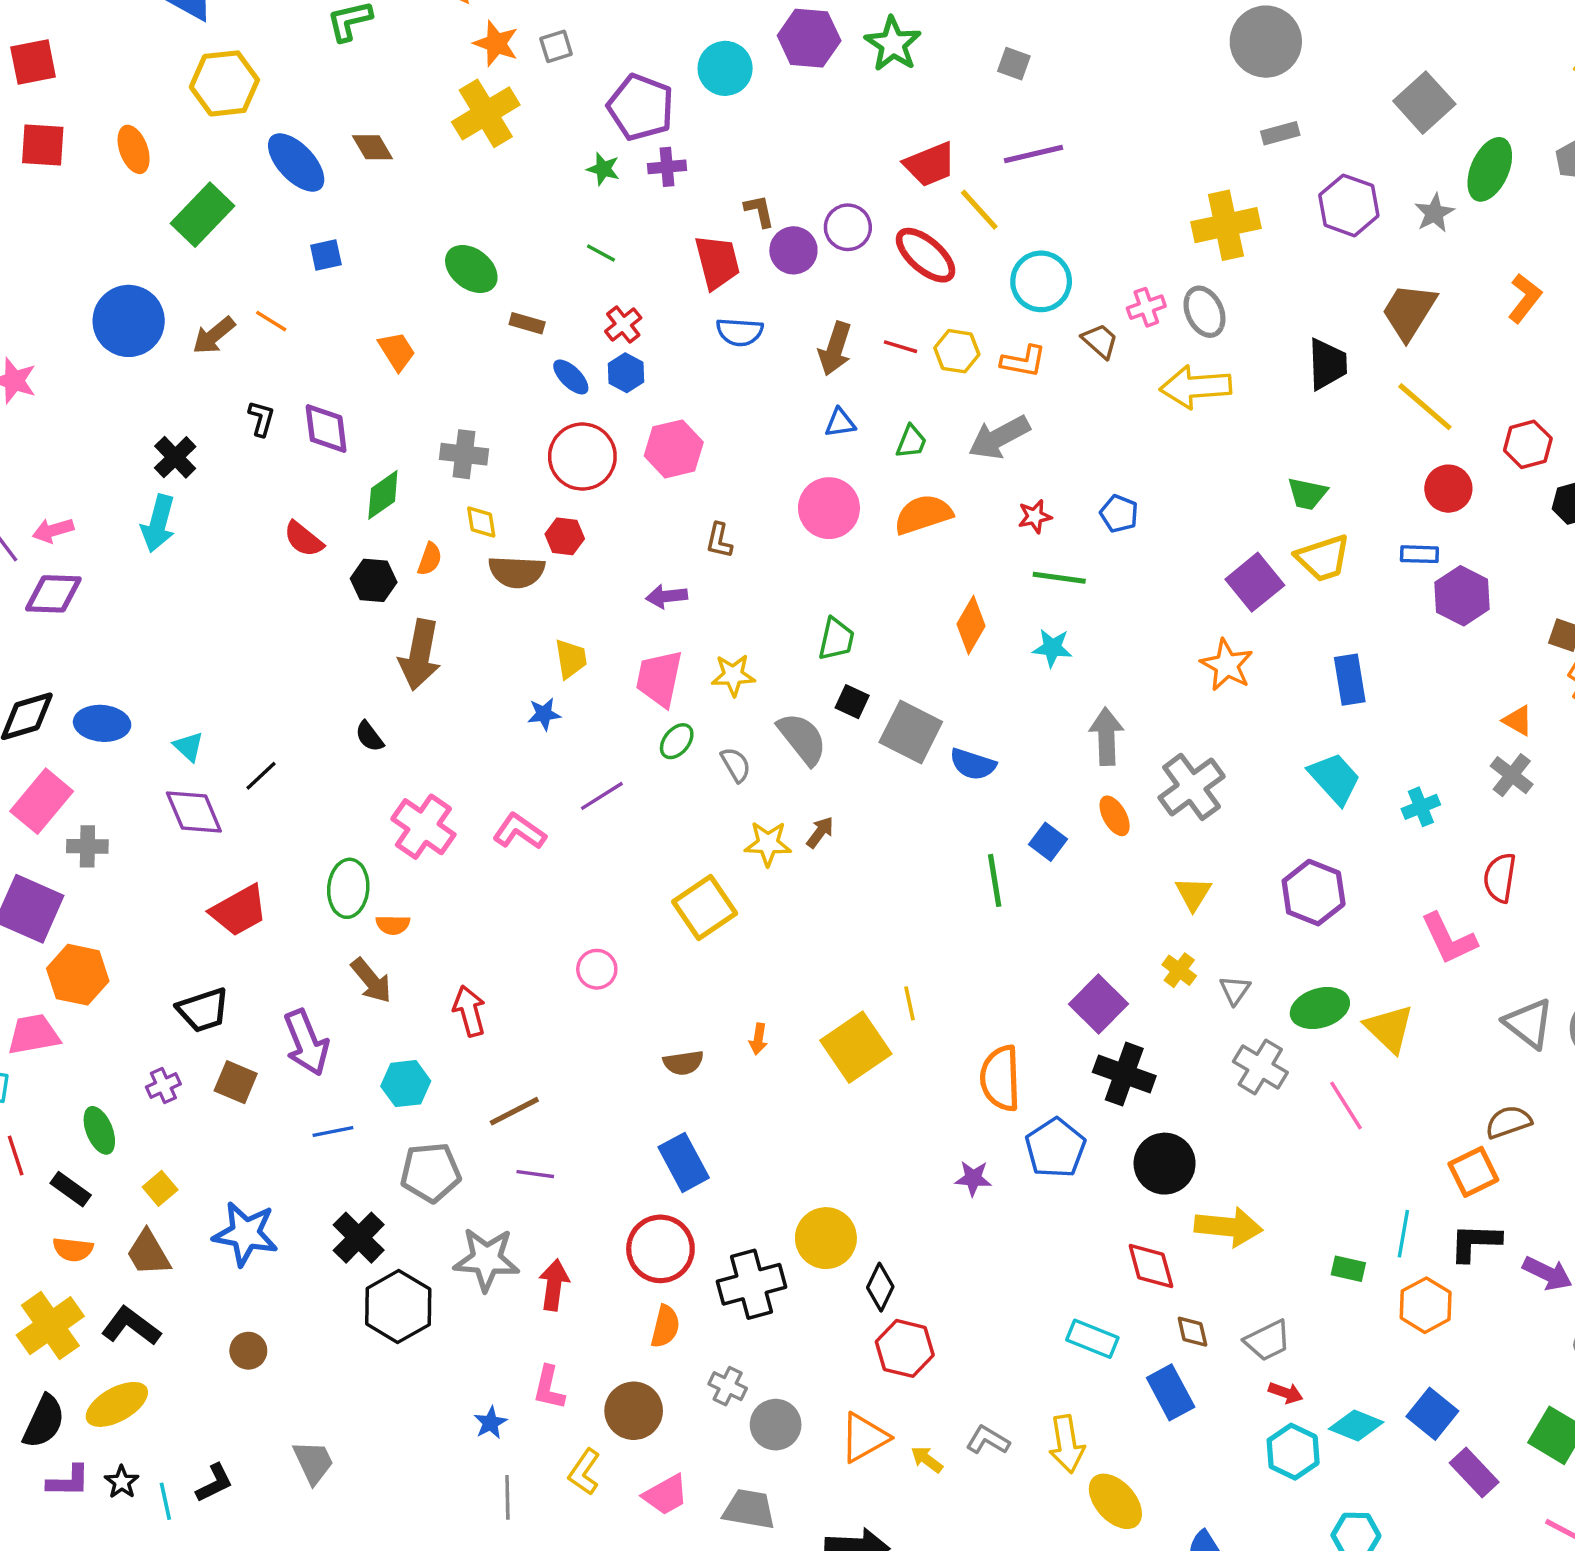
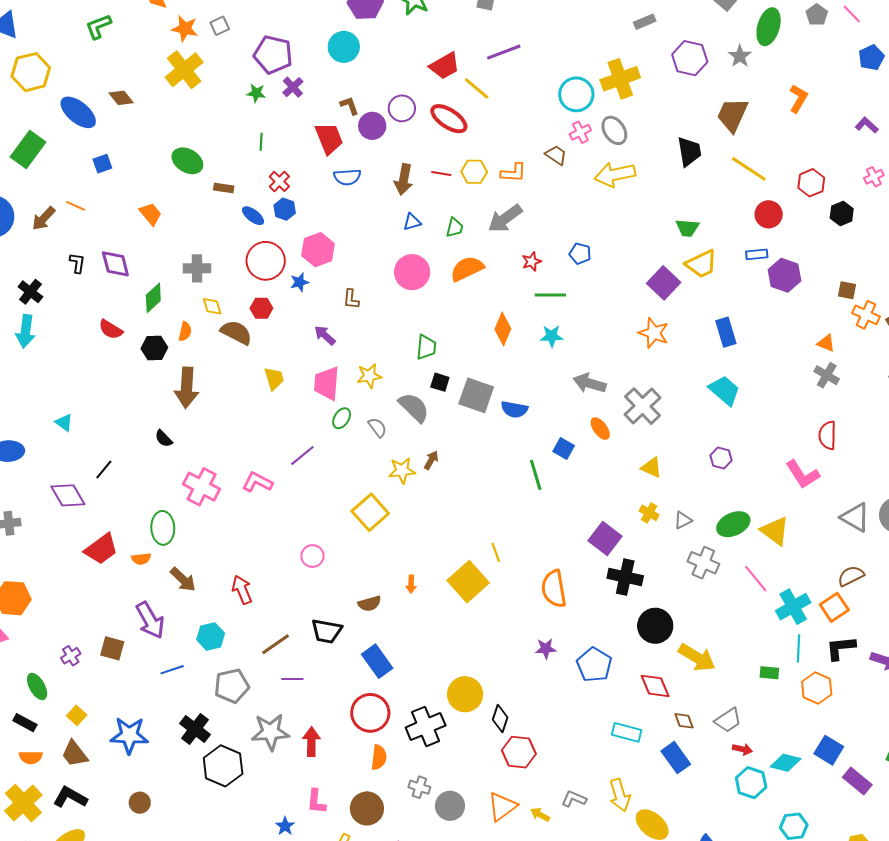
cyan circle: (725, 68) -> (344, 47), moved
purple cross: (667, 167) -> (293, 87), turned -30
green line: (601, 253) -> (261, 142), turned 72
cyan circle: (1041, 281) -> (576, 94), moved
brown semicircle: (517, 572) -> (236, 332), turned -148
purple arrow: (667, 596) -> (325, 335), turned 55
blue star: (544, 714) -> (299, 282), moved
gray arrow: (1106, 736) -> (590, 383), turned -64
cyan triangle: (189, 746) -> (64, 423), moved
cyan cross: (1421, 807) -> (793, 607), moved, size x1.6
purple hexagon: (1314, 893) -> (721, 458), size x0.6
yellow triangle: (1193, 894) -> (651, 468), turned -30
orange semicircle: (393, 925) -> (141, 559), moved
gray triangle: (1235, 990) -> (683, 520), turned 36
black trapezoid: (203, 1010) -> (327, 631), moved, turned 36
blue pentagon: (1055, 1148) -> (594, 665), moved
yellow arrow: (1228, 1227) -> (697, 658), turned 33

